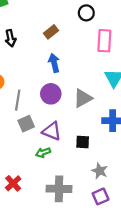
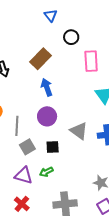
brown rectangle: (51, 32) -> (40, 59), size x1.5
gray triangle: (83, 98) -> (79, 131), moved, turned -48
purple triangle: (52, 131) -> (24, 175), moved
black square: (83, 142) -> (53, 147), moved

